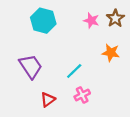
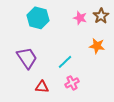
red triangle: (48, 100) -> (42, 87), turned 40

